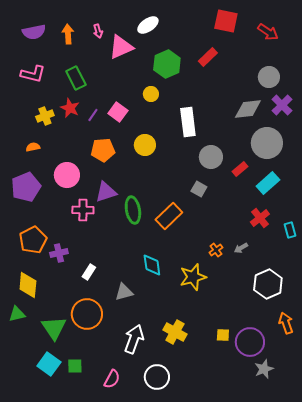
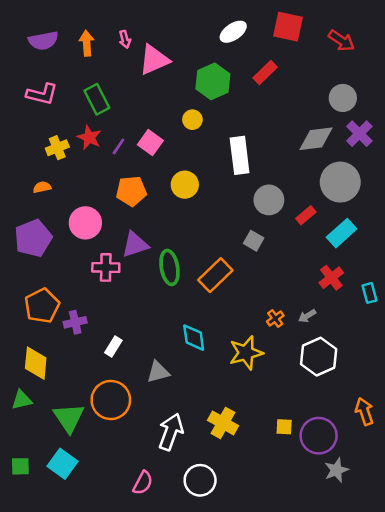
white ellipse: (148, 25) -> (233, 32), moved
white hexagon: (268, 284) -> (319, 357), moved
green square: (75, 366) -> (20, 466), moved

